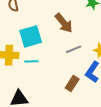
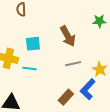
cyan square: (31, 36) -> (33, 44), size x0.7

